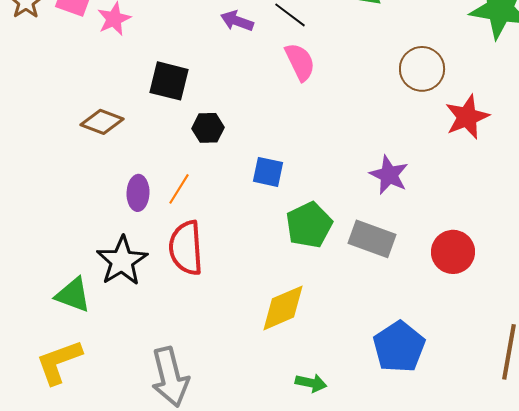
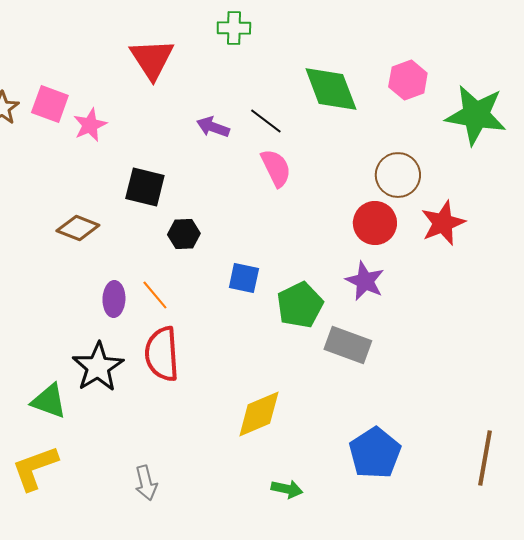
orange line: (179, 189) -> (155, 295), turned -72
green pentagon: (309, 225) -> (300, 305), moved
red circle: (453, 252) -> (375, 223), moved
gray arrow: (170, 377) -> (146, 483), size x0.6

